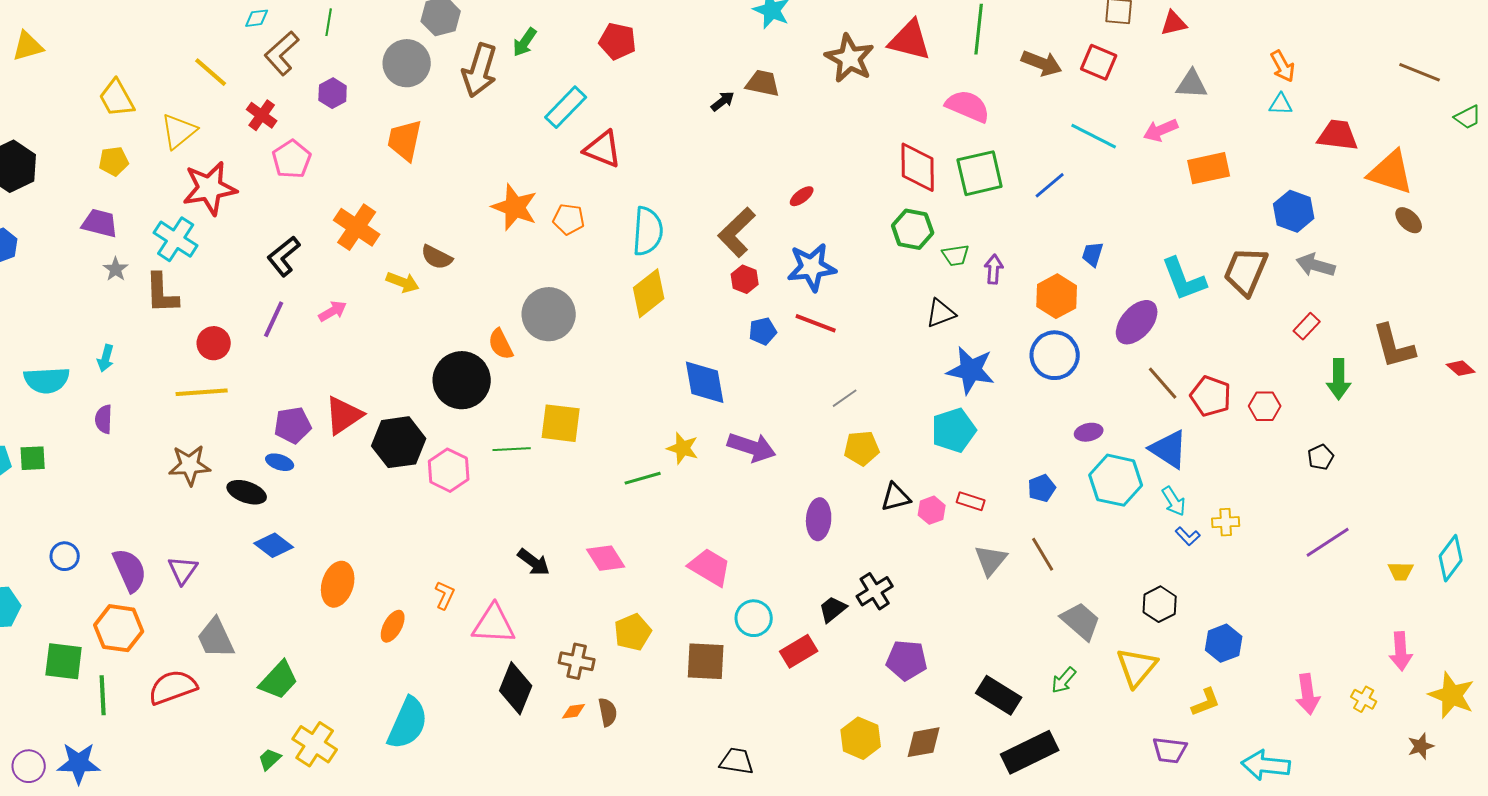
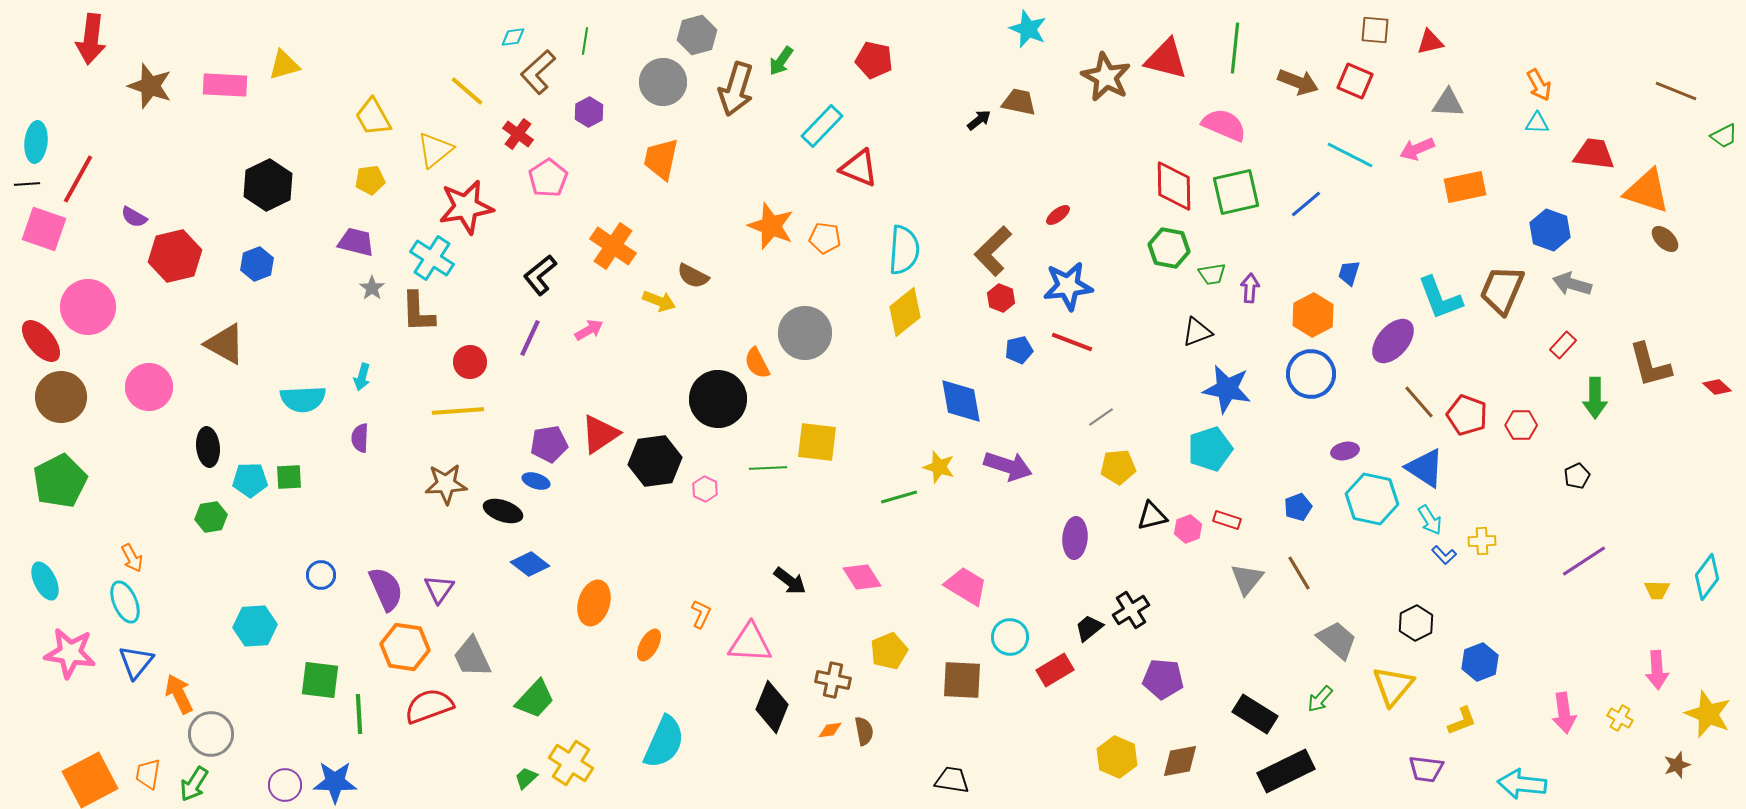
pink hexagon: (449, 470) -> (705, 489), size x0.6
orange hexagon: (119, 628) -> (405, 647), moved
black trapezoid: (737, 761) -> (952, 780), moved

